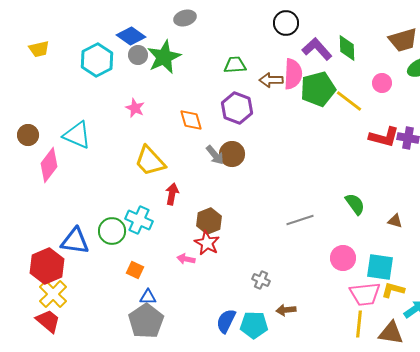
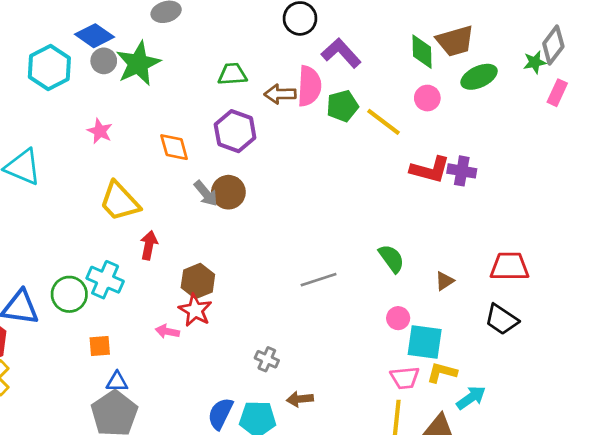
green diamond: (347, 48) -> (422, 52), moved
green pentagon: (318, 89) -> (342, 106), size x0.7
brown triangle: (395, 221) -> (445, 281), turned -49
pink circle: (343, 258) -> (398, 318), moved, size x0.7
orange square: (135, 270) -> (100, 346), turned -30
pink trapezoid: (365, 294) -> (405, 378), size x0.7

